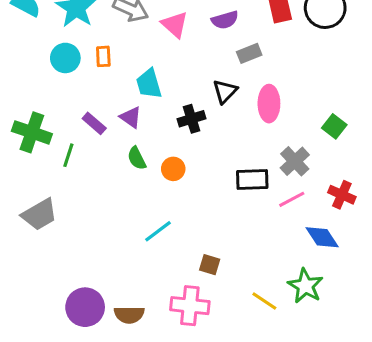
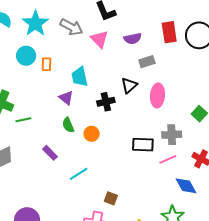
orange rectangle: (103, 56) -> (47, 64), moved
purple rectangle: (94, 123) -> (50, 153), moved
green line: (68, 155) -> (23, 120), turned 56
gray cross: (295, 161) -> (172, 135), turned 36

